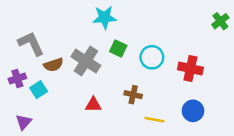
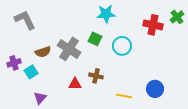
cyan star: (105, 17) -> (106, 14), moved
gray L-shape: (31, 44) -> (25, 20), moved
red cross: (190, 68) -> (153, 25), moved
brown cross: (133, 95) -> (96, 76), moved
purple triangle: (24, 122) -> (40, 98), moved

